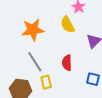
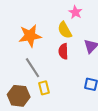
red semicircle: (67, 63) -> (63, 51), moved

